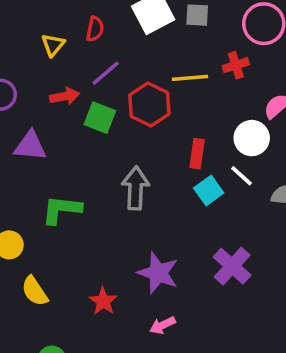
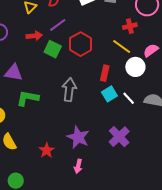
yellow line: (190, 78) -> (122, 46), moved, turned 36
purple triangle: (30, 146) -> (14, 73), moved
white line: (242, 176) -> (129, 98), moved
pink arrow: (163, 325) -> (78, 166), turned -56

